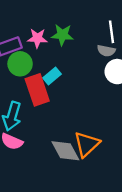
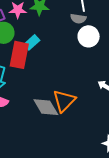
red rectangle: (37, 90) -> (19, 55), turned 32

